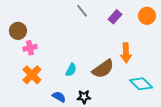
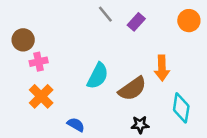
purple rectangle: (115, 17) -> (136, 22), moved
cyan semicircle: (71, 70) -> (98, 76), moved, size x1.5
cyan diamond: (141, 84) -> (181, 108), turned 55
black star: (84, 97) -> (140, 125), moved

